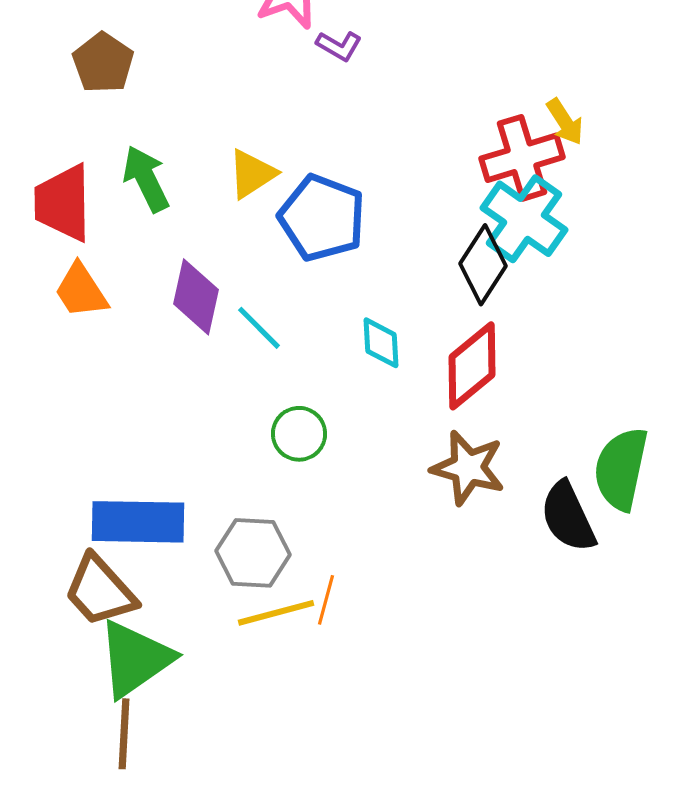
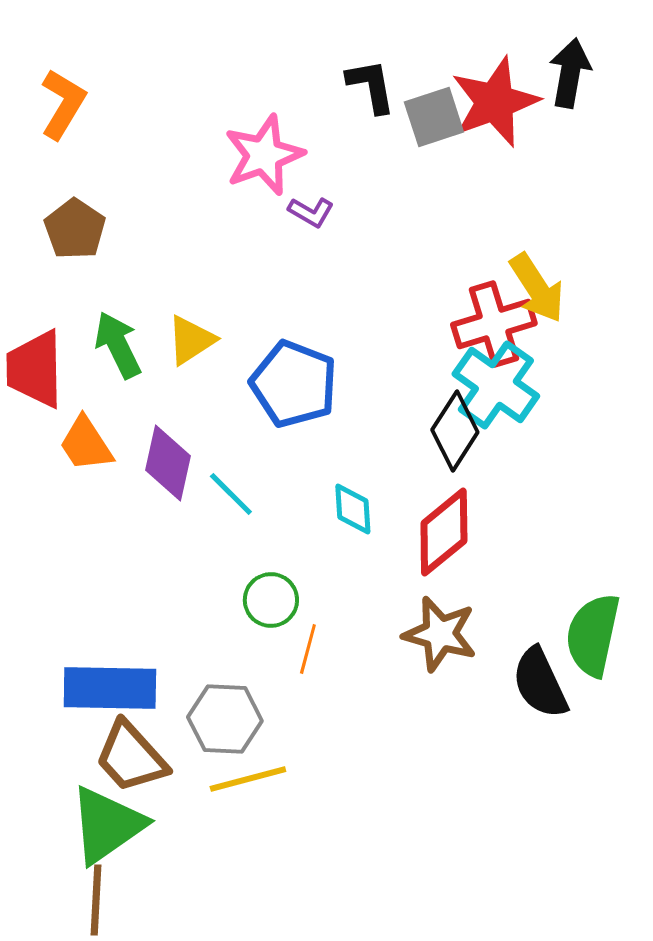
yellow arrow: (565, 122) -> (537, 288), size x1.5
yellow triangle: (252, 174) -> (191, 340), moved
orange trapezoid: (81, 291) -> (86, 444), moved
brown trapezoid: (100, 591) -> (131, 757), moved
orange line: (326, 600) -> (308, 649), moved

